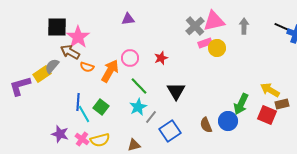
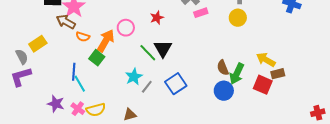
yellow circle: (217, 48) -> (238, 18), moved
red star: (161, 58) -> (157, 18), moved
gray semicircle: (52, 66) -> (22, 57), moved, turned 112
purple L-shape: (20, 86) -> (21, 77), moved
green line: (139, 86) -> (148, 53), moved
black triangle: (176, 91) -> (163, 49), moved
green square: (101, 107) -> (97, 58), moved
brown semicircle: (206, 125) -> (223, 68), moved
blue square: (170, 131) -> (176, 84), moved

